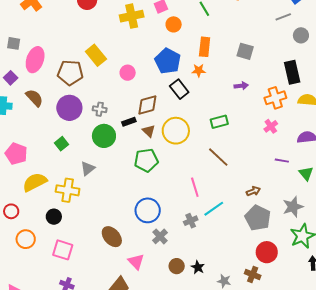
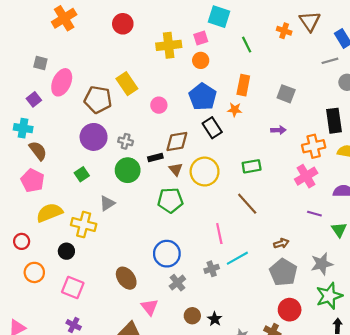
orange circle: (174, 24) -> (201, 60), moved
brown semicircle: (34, 98) -> (38, 151), moved
pink cross: (271, 126) -> (306, 176), size x1.5

